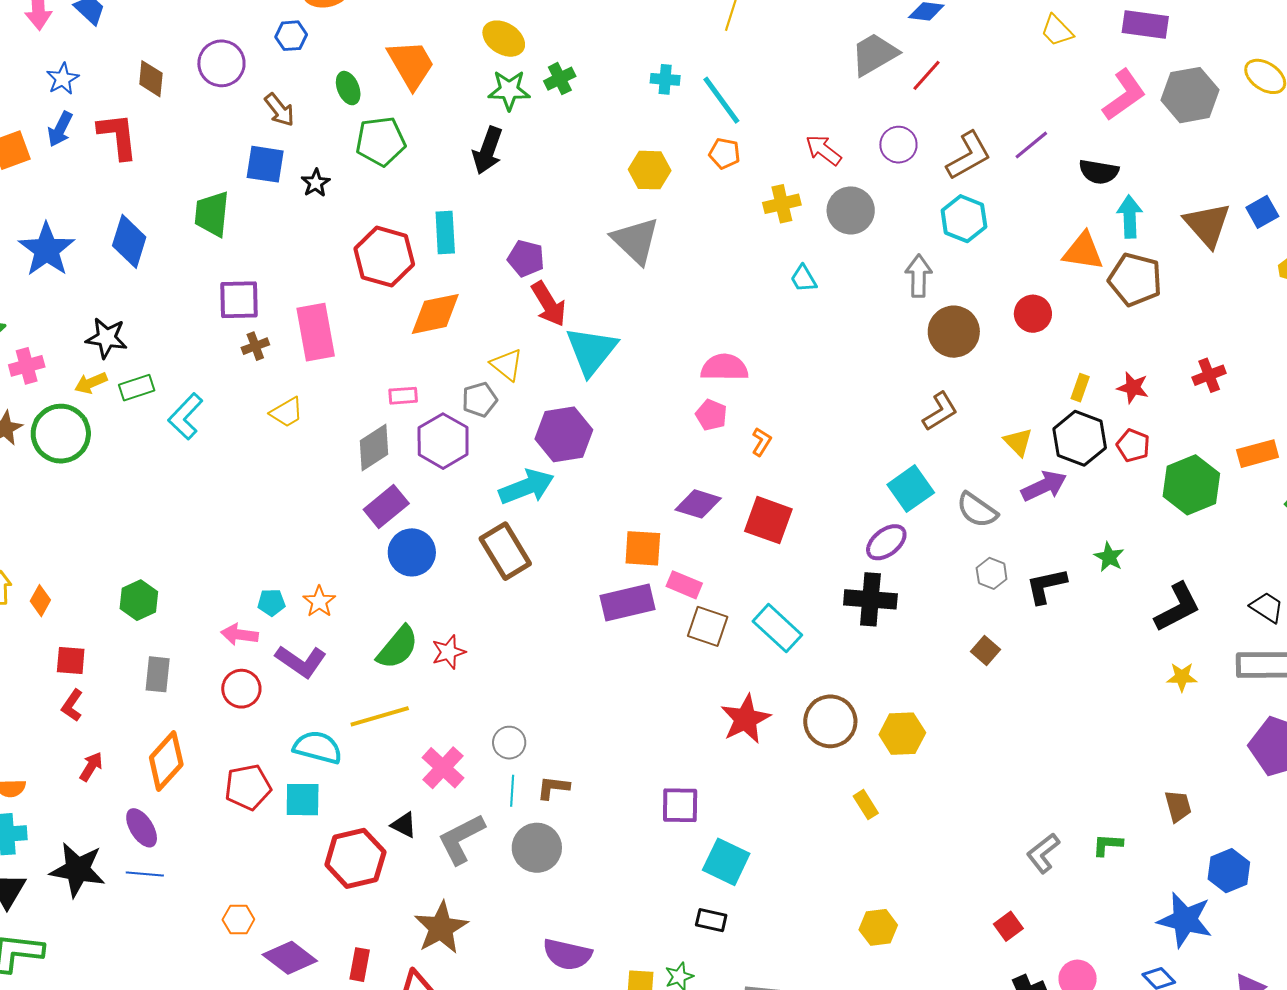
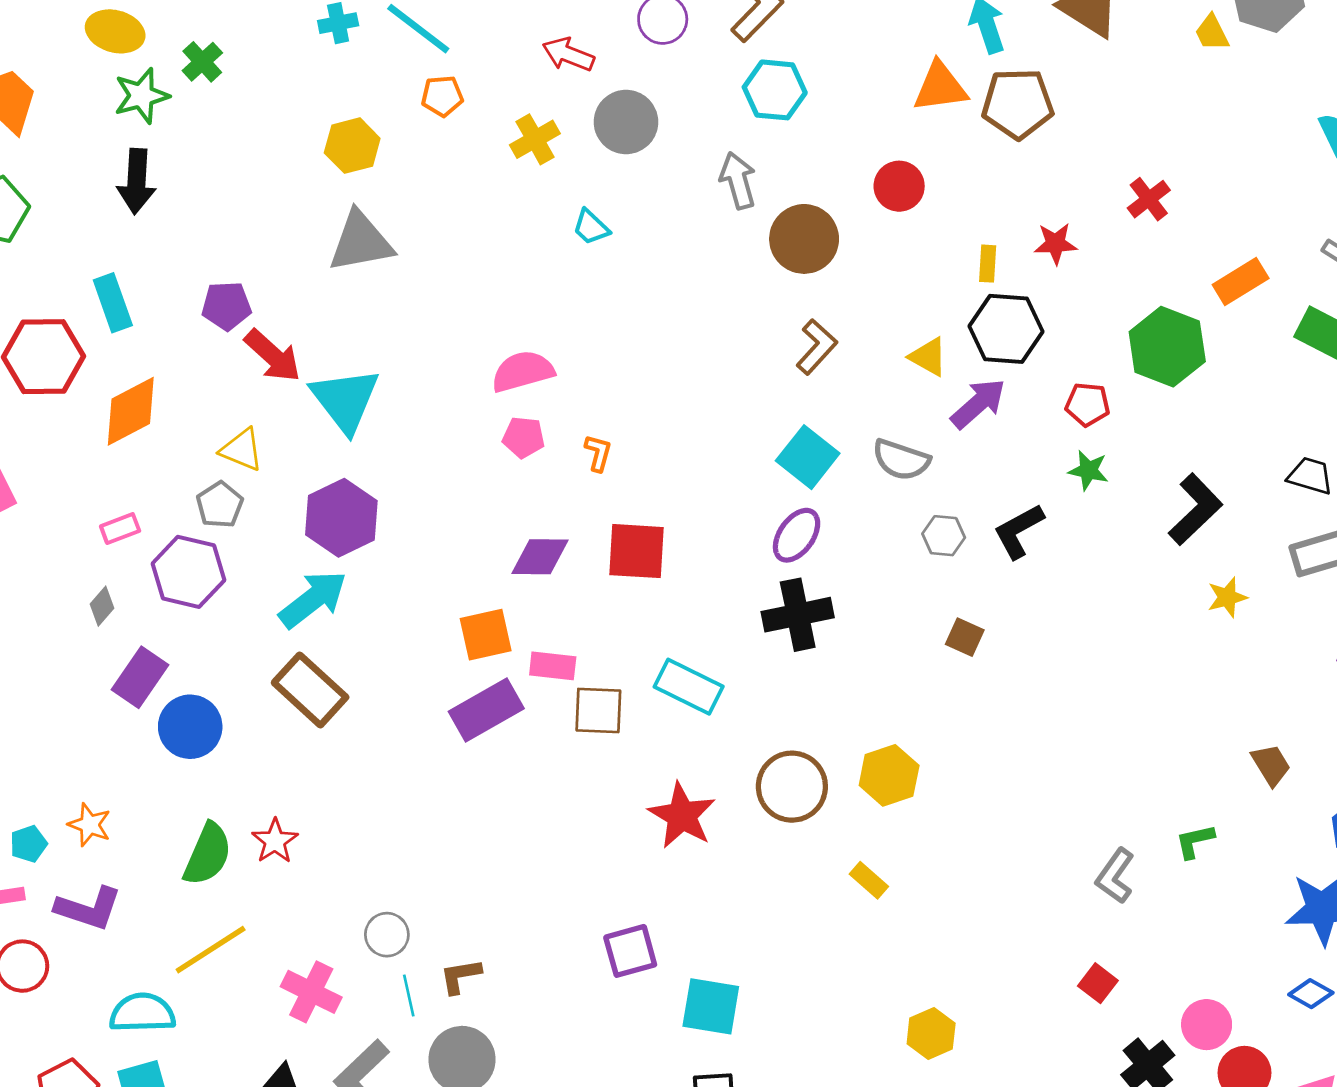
gray triangle: (636, 241) -> (361, 242), turned -38
red pentagon: (1133, 445) -> (1088, 404), moved
gray diamond: (374, 448) -> (102, 606), size x0.6

